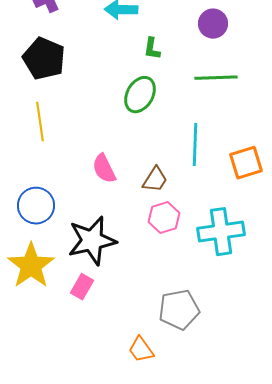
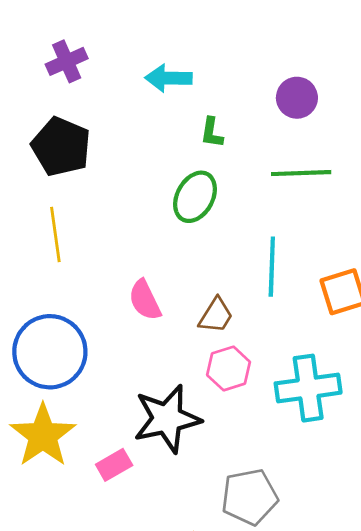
blue circle: (36, 206) -> (50, 352), size x1.4
black star: (92, 241) -> (167, 419), moved
pink rectangle: (82, 287) -> (114, 465), turned 30

